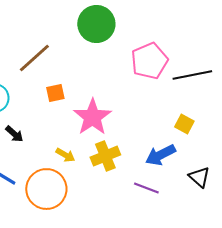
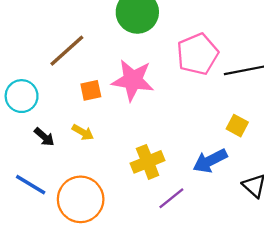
pink star: (92, 117) -> (133, 80), moved, turned -30
yellow arrow: (65, 155) -> (83, 132), moved
purple line: (146, 188) -> (171, 198), moved, turned -60

